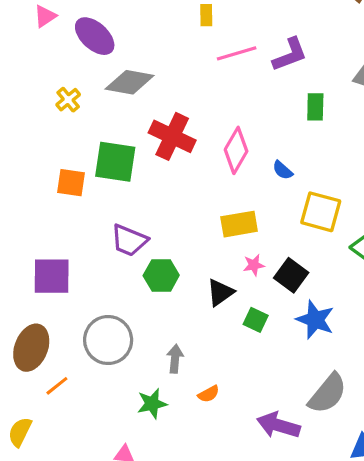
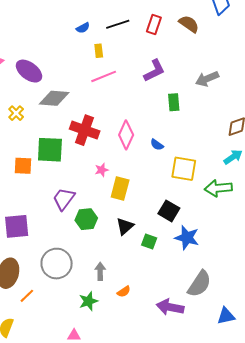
pink line: (237, 53) -> (104, 76), moved
yellow rectangle: (239, 224) -> (120, 189), moved, turned -60
purple trapezoid: (129, 240) -> (64, 199), turned 110
pink star: (254, 265) -> (102, 170), moved

